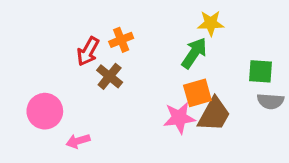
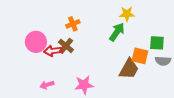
red arrow: (88, 51) -> (53, 51), moved, turned 54
orange square: (197, 93) -> (140, 56), moved, turned 30
pink circle: (45, 111) -> (36, 42), moved
pink star: (179, 118) -> (84, 85), moved

